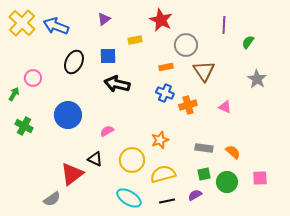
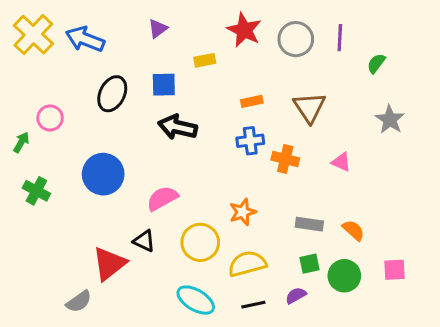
gray circle: (186, 45) -> (296, 39), moved
blue cross: (165, 93) -> (250, 141), turned -30
orange cross: (188, 105) -> (285, 159), turned 30
pink semicircle: (107, 131) -> (162, 198), size x1.5

